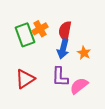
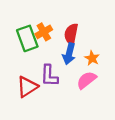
purple L-shape: (60, 77) -> (49, 76), moved
pink semicircle: (79, 86) -> (87, 80), moved

